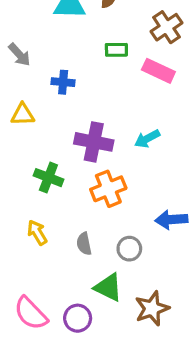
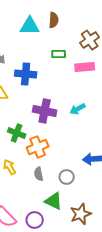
pink rectangle: (158, 71) -> (85, 67), turned -30
blue cross: (63, 82) -> (26, 74), size x1.5
orange cross: (108, 189) -> (38, 147), moved

